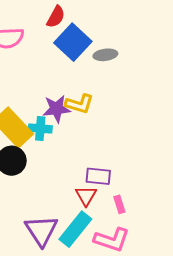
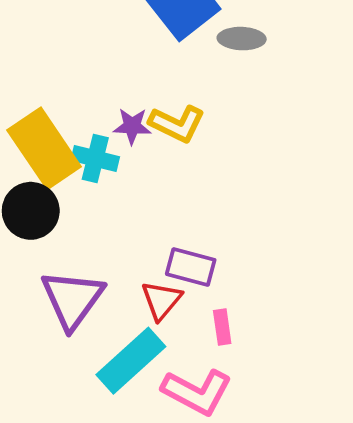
purple star: (56, 109) -> (132, 126), size x0.7
purple triangle: (41, 231) -> (72, 299), moved

